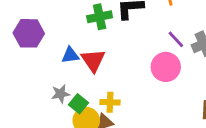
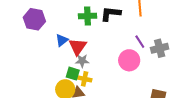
blue triangle: (70, 55) -> (62, 40), turned -40
gray star: (60, 94) -> (82, 61), moved
green square: (78, 104) -> (73, 74), moved, turned -32

